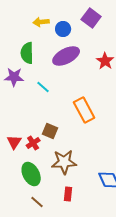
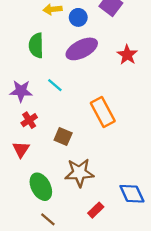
purple star: (14, 77) -> (21, 91), moved
red cross: (33, 143) -> (29, 120), moved
red rectangle: (68, 194) -> (96, 210), moved, turned 40

